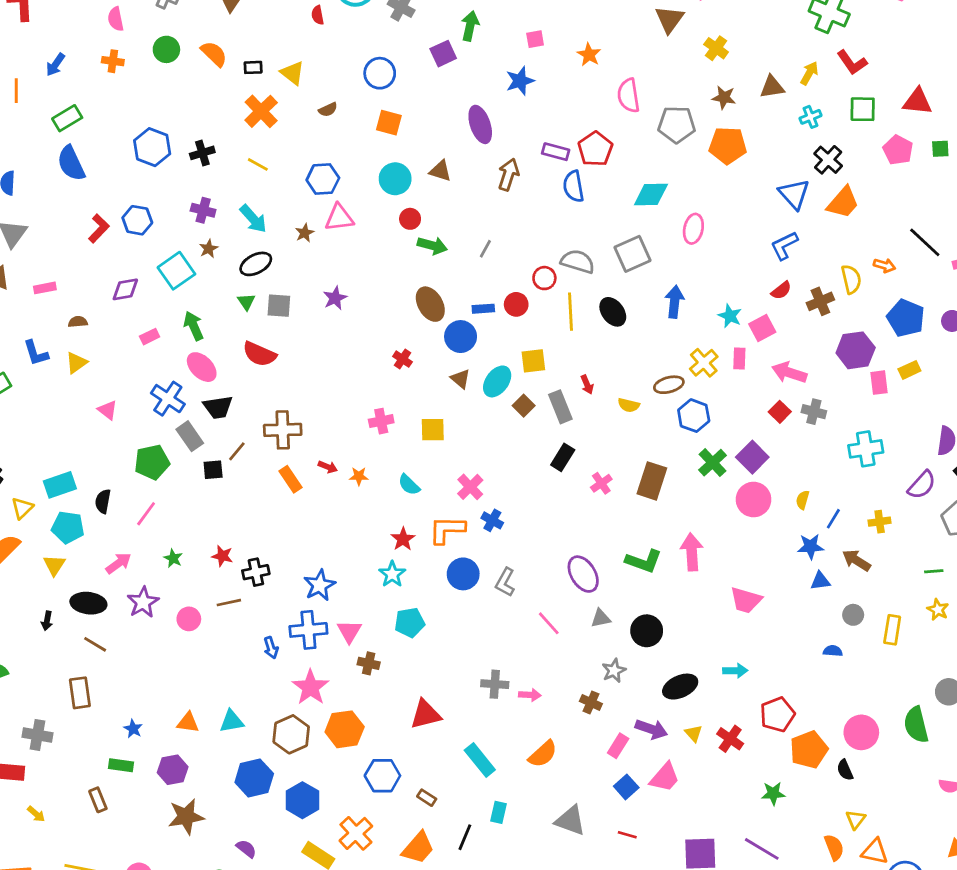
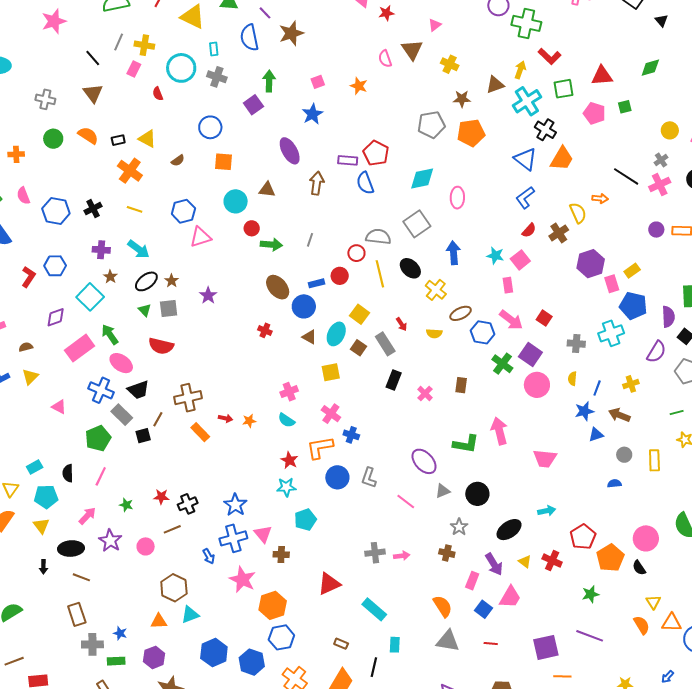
pink semicircle: (116, 19) -> (23, 196), moved
pink semicircle: (629, 96) -> (385, 59), moved, size x0.7
cyan cross: (811, 117) -> (527, 101), size x1.8
brown star: (305, 233) -> (172, 281), moved
blue pentagon: (906, 318) -> (633, 306), moved
pink rectangle: (150, 337) -> (79, 348), size x2.0
yellow square: (533, 361) -> (360, 314), turned -36
yellow cross: (704, 363) -> (436, 290), moved
pink arrow: (789, 373) -> (511, 320), moved, turned -150
gray cross: (814, 412) -> (576, 344), moved
pink cross: (381, 421) -> (289, 392), moved
yellow square: (433, 430) -> (331, 372), moved
brown rectangle: (652, 481) -> (461, 385), size x0.6
cyan rectangle: (60, 485) -> (35, 467), size x0.7
cyan star: (392, 574) -> (286, 487), turned -30
purple arrow: (651, 729) -> (494, 564), turned 50
brown hexagon: (291, 734) -> (174, 588), moved
gray cross: (37, 735) -> (92, 644), moved
orange semicircle: (543, 754) -> (443, 606), moved, turned -70
blue hexagon: (382, 776) -> (281, 637), moved

